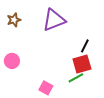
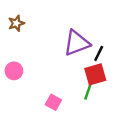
purple triangle: (54, 20) -> (77, 43), moved
green line: (76, 78) -> (88, 91), turned -42

